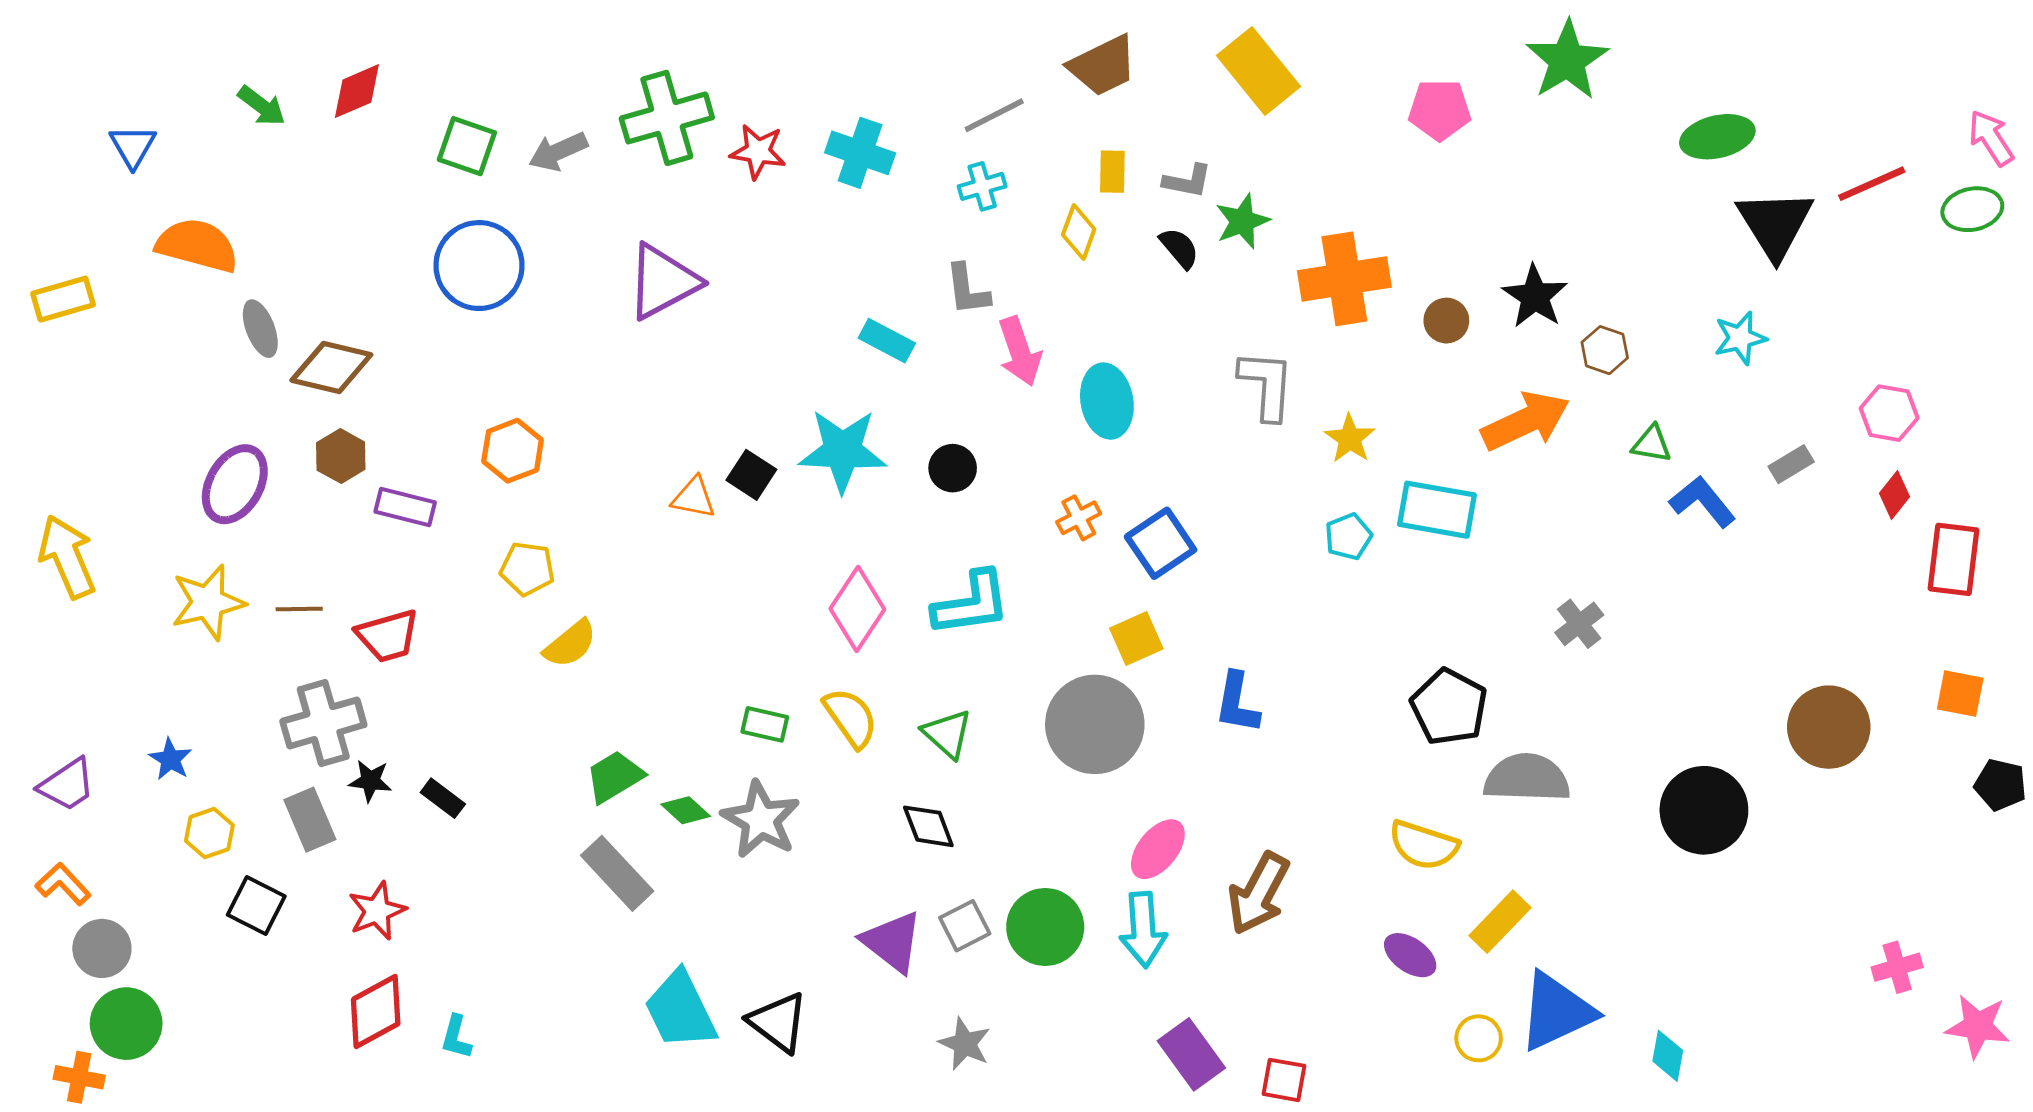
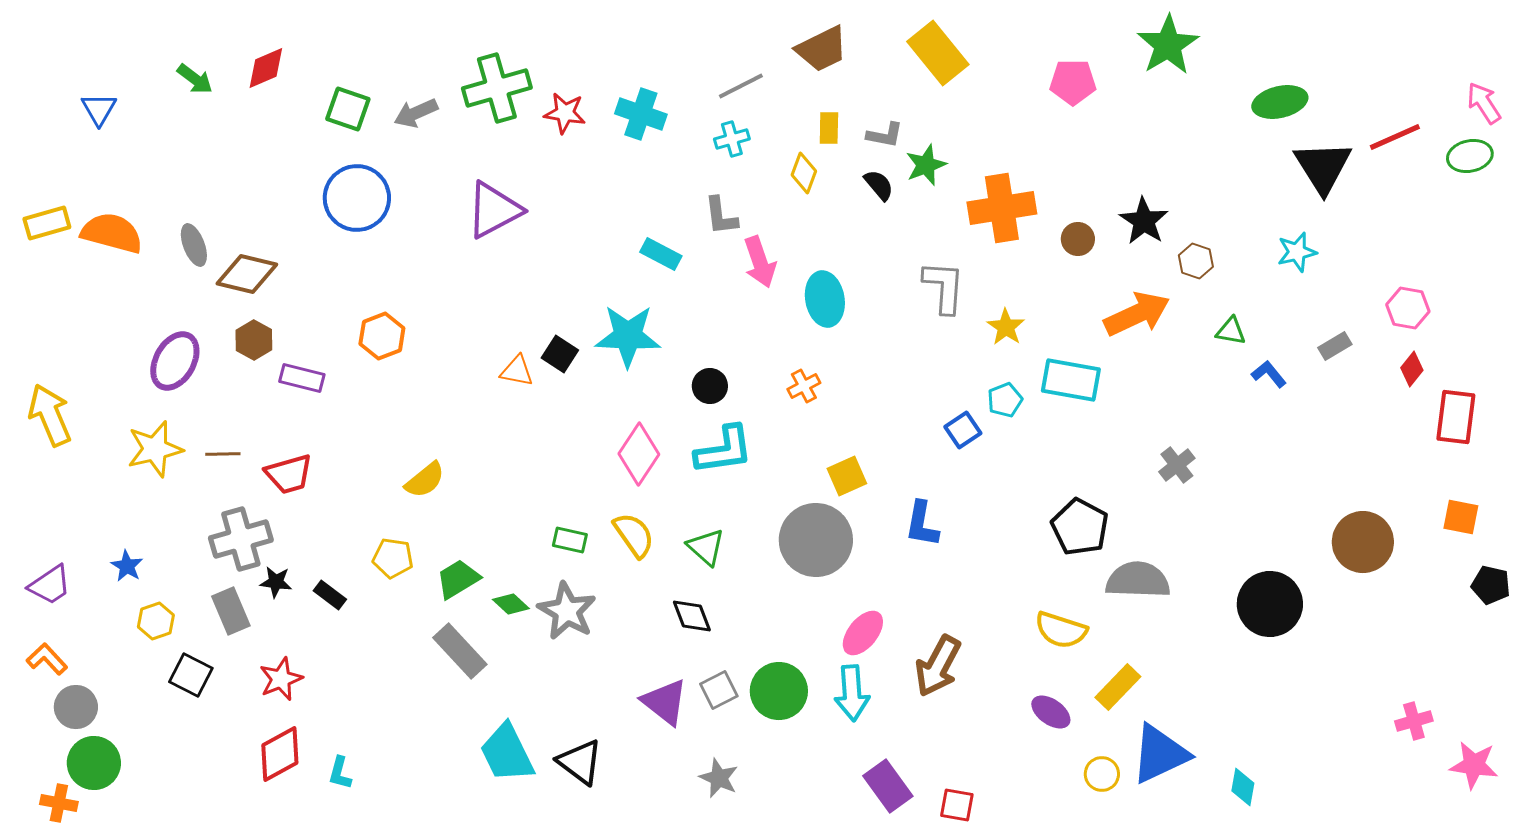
orange semicircle: (197, 245) -> (112, 233), moved
black circle: (953, 468) -> (710, 386), moved
blue L-shape: (1703, 502) -> (1269, 374), size x0.7
blue square: (1161, 543) -> (963, 430), moved, size x0.7
yellow pentagon: (527, 569) -> (393, 558), moved

